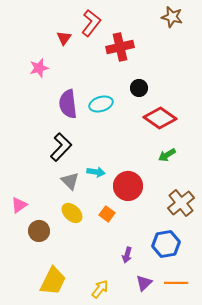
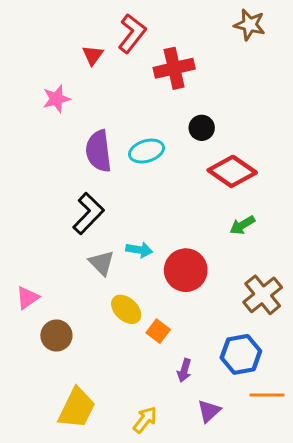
yellow ellipse: (72, 213) -> (126, 309), moved
orange square: (107, 214) -> (158, 331), moved
orange line: (176, 283) -> (267, 395), moved

